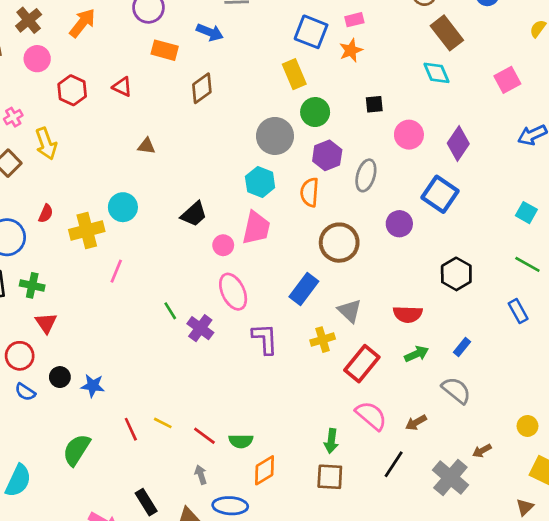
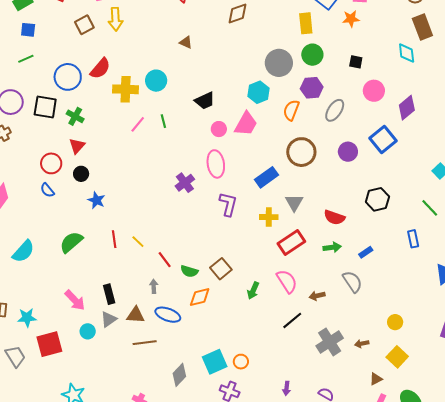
red semicircle: (46, 213) -> (100, 68), size x1.6
green line: (170, 311) -> (163, 121), moved
black circle: (60, 377) -> (81, 174), moved
brown arrow: (482, 451) -> (362, 344), moved
brown square: (330, 477) -> (221, 269), moved, turned 30

